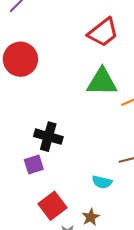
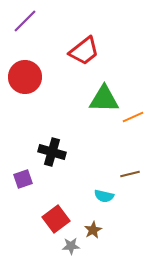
red trapezoid: (103, 32) -> (84, 51), moved
purple square: (34, 164) -> (23, 179), moved

